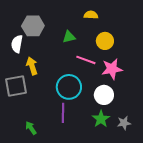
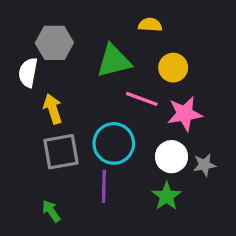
green triangle: (69, 37) -> (114, 61), size x1.6
gray square: (16, 86) -> (61, 152), moved
gray star: (124, 123) -> (204, 165), moved

